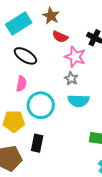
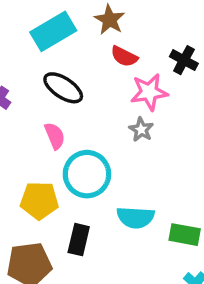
pink star: (75, 57) -> (149, 92), turned -30
pink semicircle: (21, 84) -> (55, 136), turned -35
cyan semicircle: (78, 101) -> (136, 217), moved

